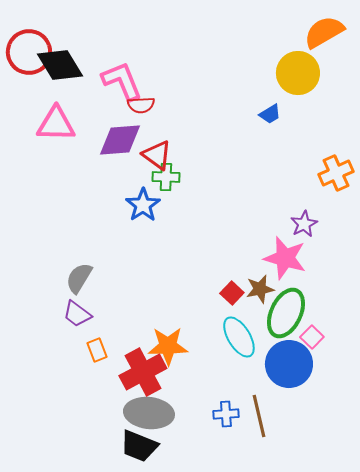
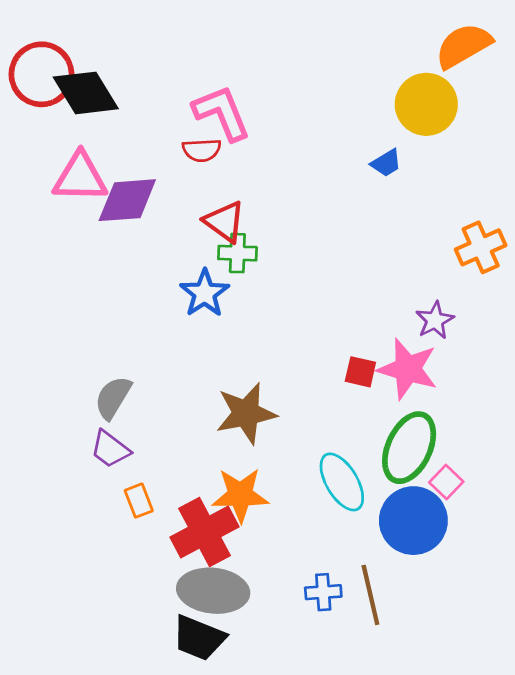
pink L-shape: (122, 81) -> (222, 113), moved
purple diamond: (120, 140) -> (127, 200), moved
brown star: (260, 289) -> (246, 413), moved, size x1.5
red square: (232, 293) -> (360, 372), moved, turned -30

